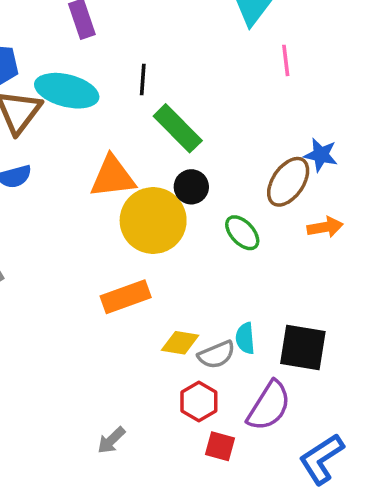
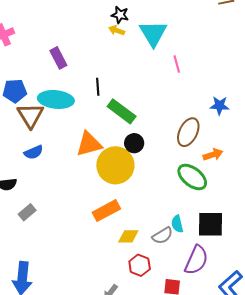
blue star: (321, 155) -> (220, 106), moved
green ellipse: (242, 233) -> (192, 177), moved, size x1.4
yellow diamond: (180, 343) -> (128, 236), moved
red hexagon: (199, 402) -> (140, 265), moved

